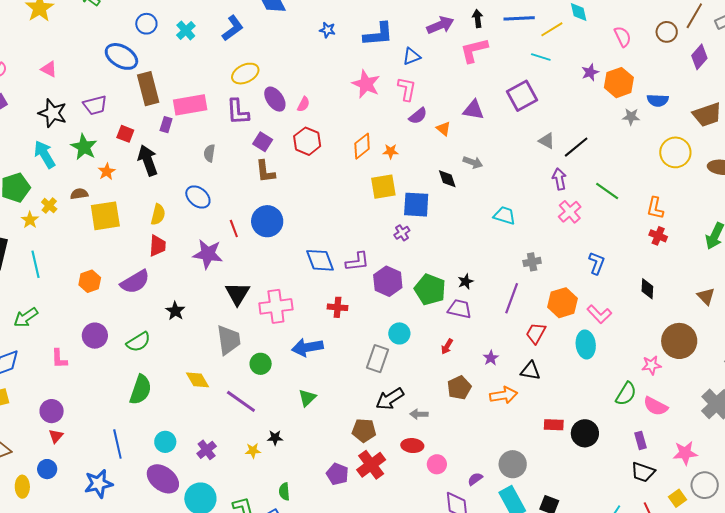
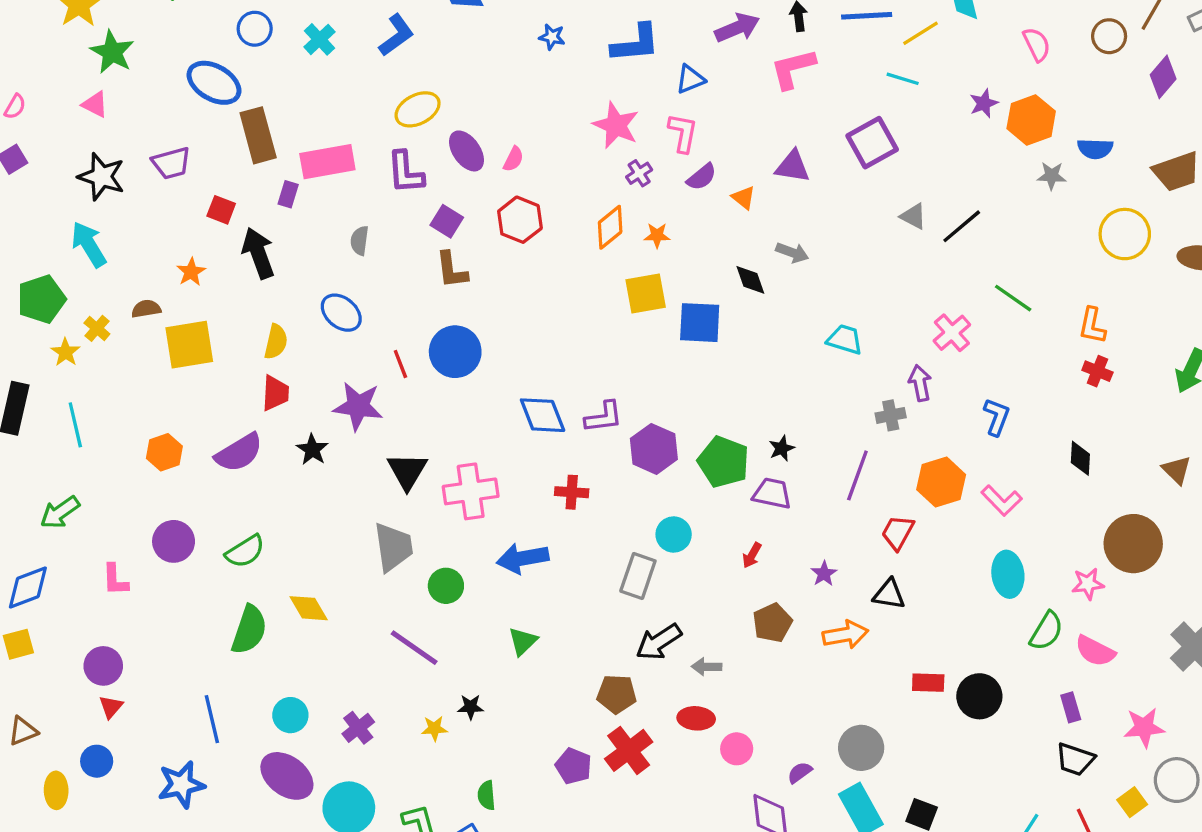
green star: (84, 147) -> (112, 52), moved
purple arrow: (559, 179) -> (920, 383), moved
purple cross: (402, 233) -> (639, 173), moved
black star: (175, 311) -> (312, 450), moved
cyan ellipse: (586, 345) -> (1008, 574), moved
yellow diamond: (198, 380) -> (309, 608), moved

